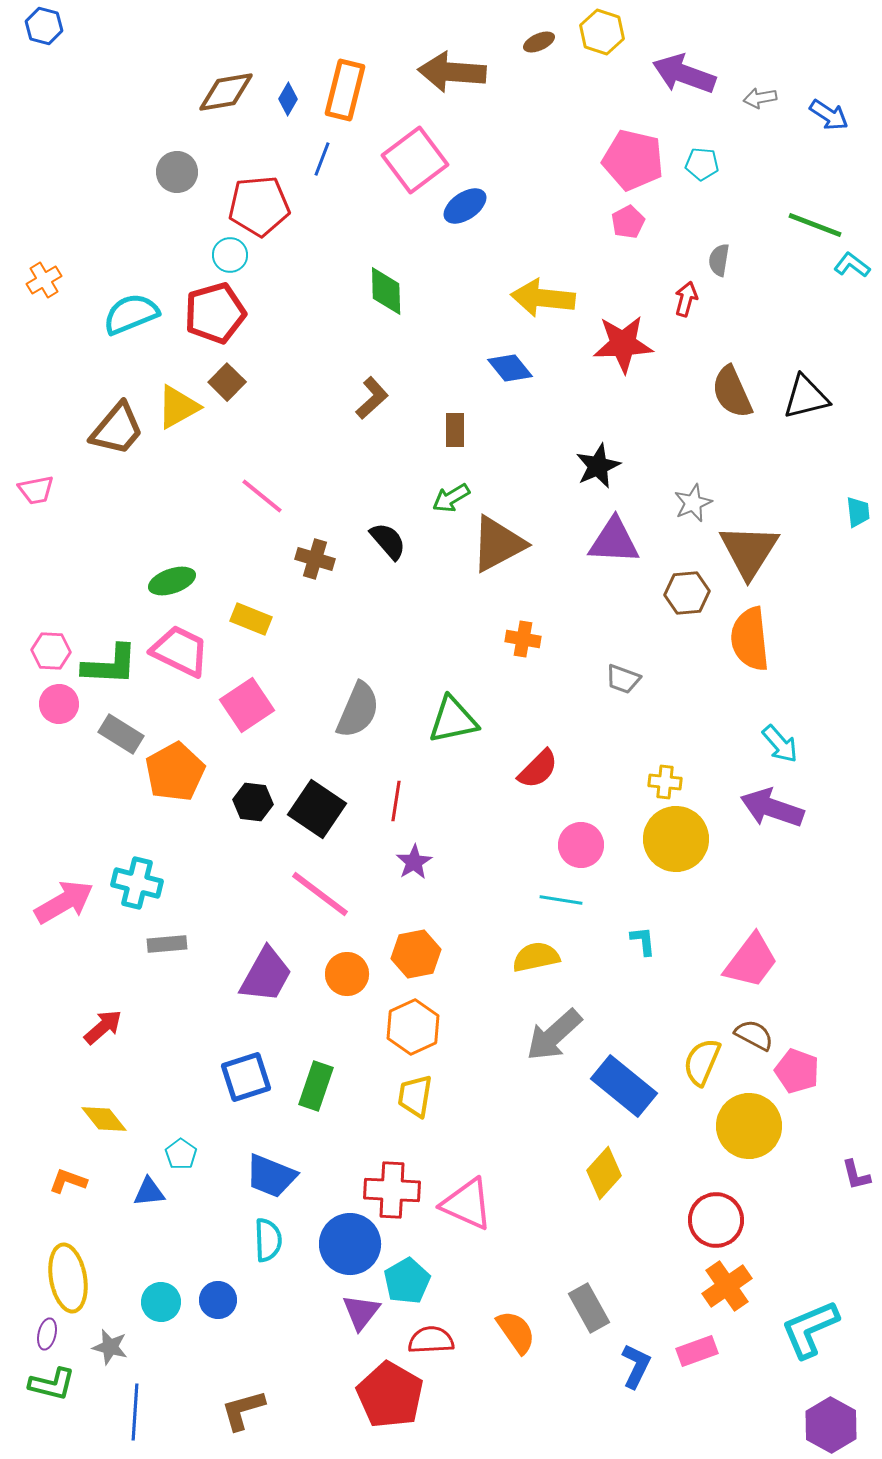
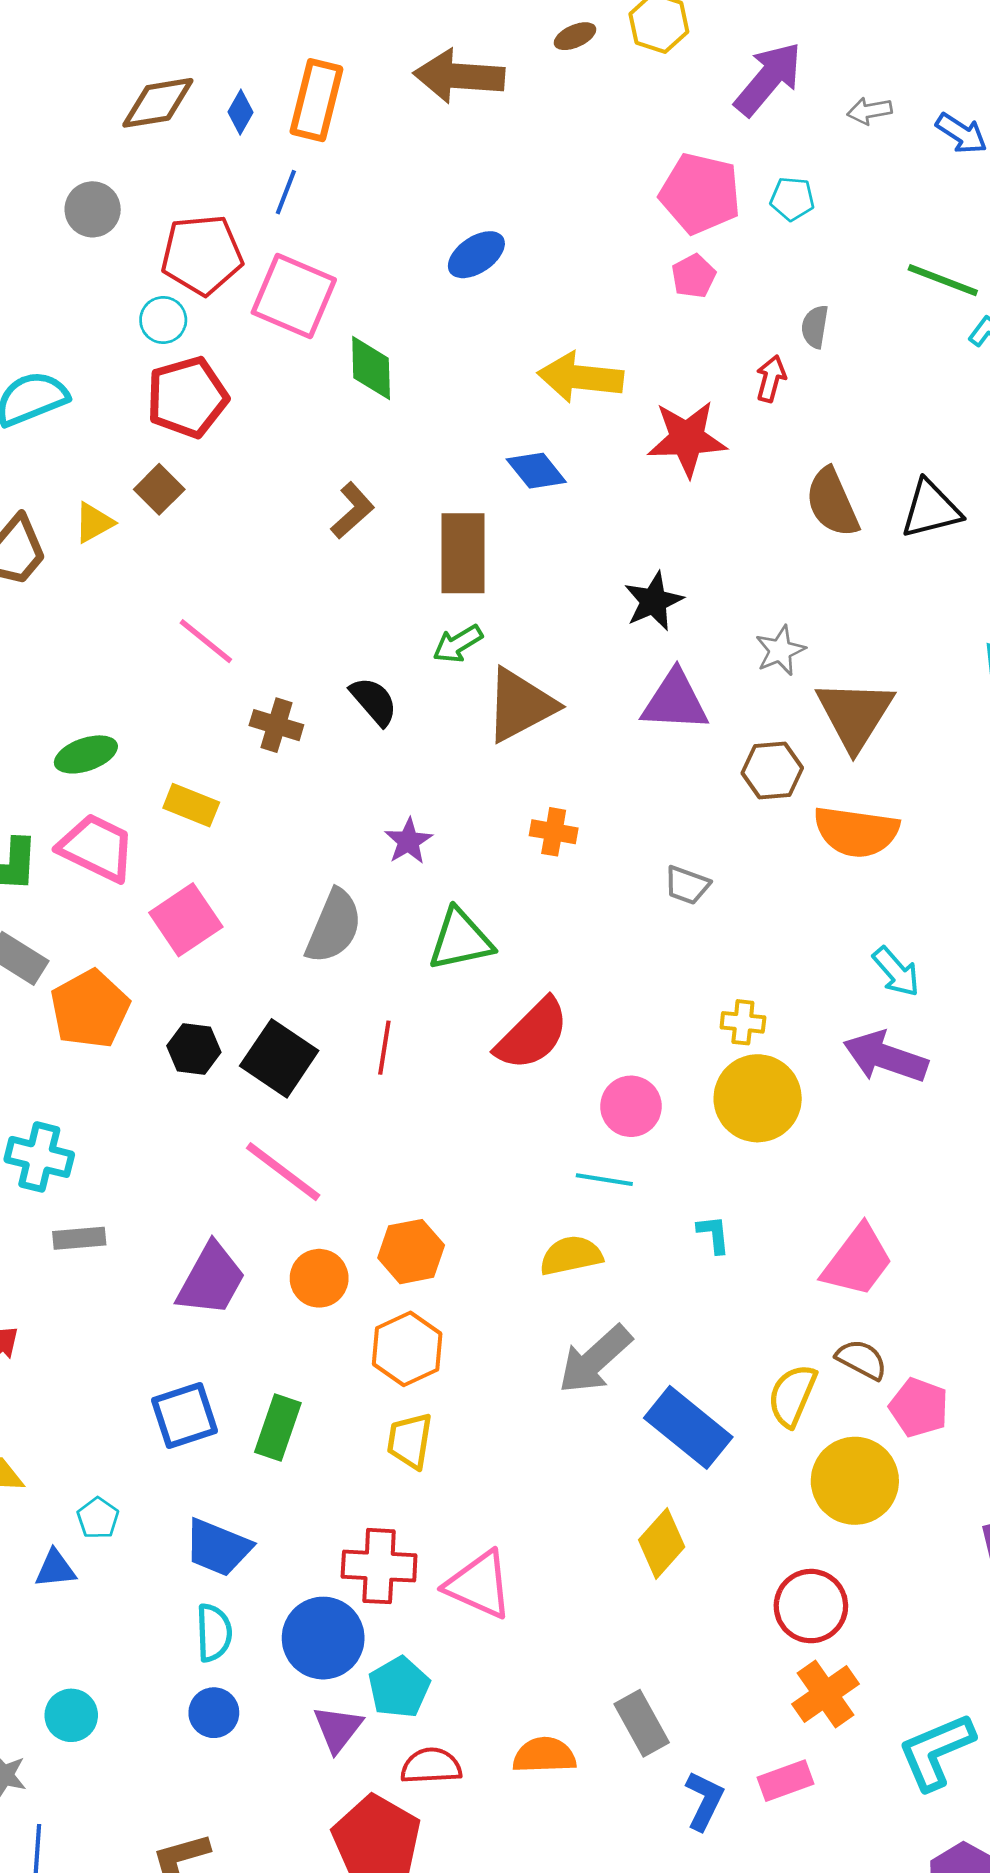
purple arrow: (684, 74) -> (768, 79), turned 110
pink square: (415, 160) -> (294, 296), moved, turned -30
red pentagon: (215, 313) -> (187, 397), moved
yellow triangle: (178, 407) -> (94, 523), size x0.7
brown rectangle: (455, 430) -> (463, 553), size x1.8
orange semicircle: (750, 639) -> (856, 832), turned -76
red semicircle: (538, 769) -> (532, 1034), moved, size x1.4
purple star: (414, 862) -> (408, 841), moved
blue circle: (218, 1300) -> (214, 1713), moved
orange semicircle: (516, 1332) -> (544, 1755), turned -57

